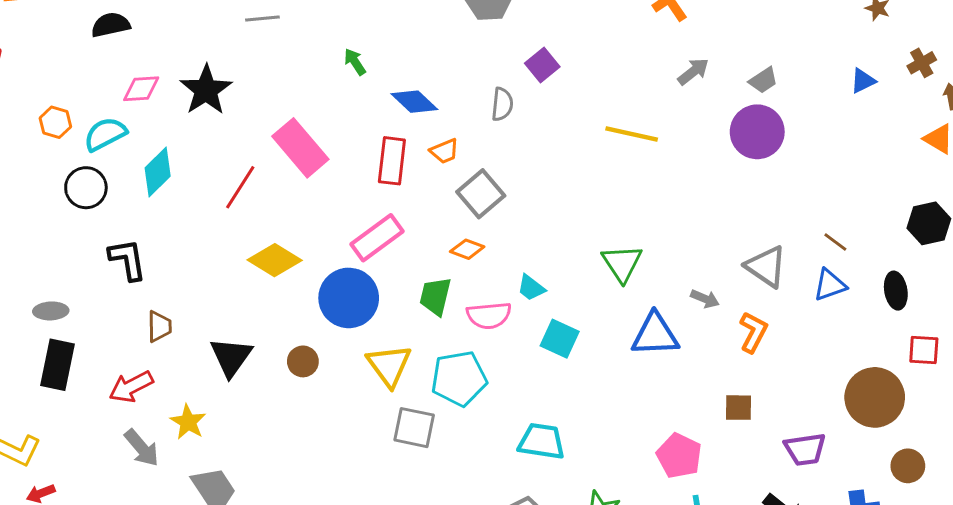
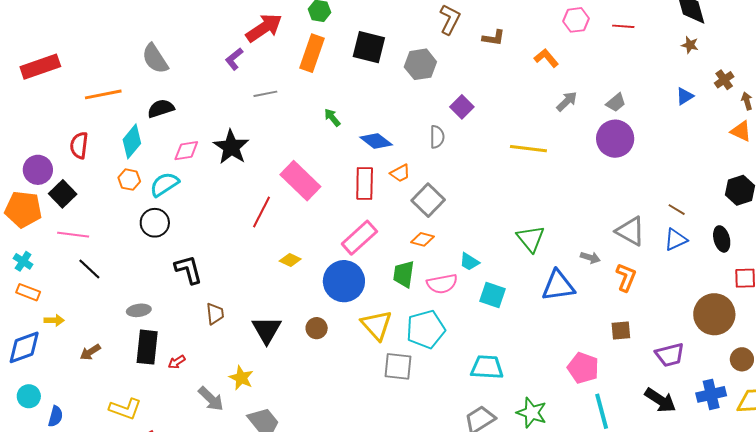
cyan diamond: (158, 172) -> (132, 141), moved
yellow diamond: (275, 260) -> (290, 260), size x0.6
red arrow: (131, 387) -> (177, 362), moved, size x0.6

